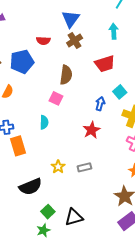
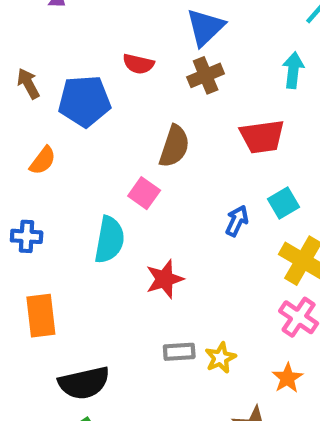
cyan semicircle: (44, 122) -> (109, 240), size x1.5
red star: (92, 130) -> (165, 279), moved
orange rectangle: (18, 146) -> (41, 316), moved
yellow star: (58, 167) -> (220, 358), moved
black semicircle: (30, 187) -> (84, 383), moved

